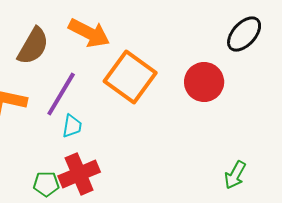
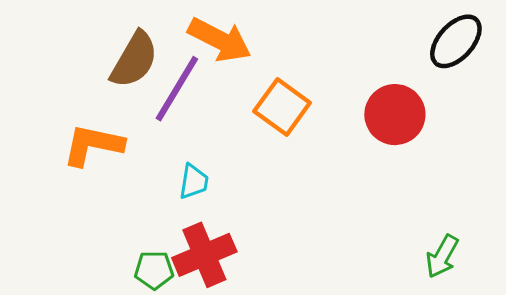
orange square: (130, 77) -> (282, 107), size x0.7
purple line: (61, 94) -> (177, 89), moved

